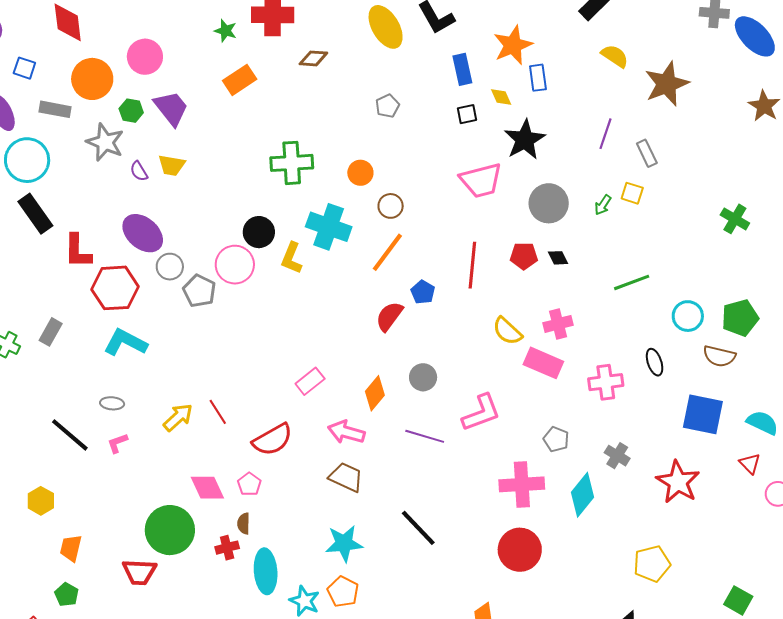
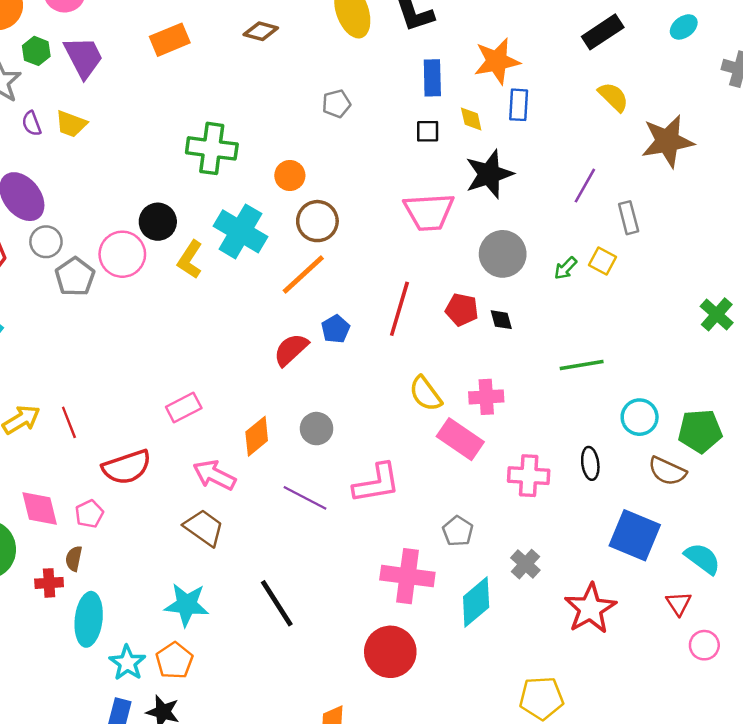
brown circle: (391, 206) -> (317, 221), size x1.4

